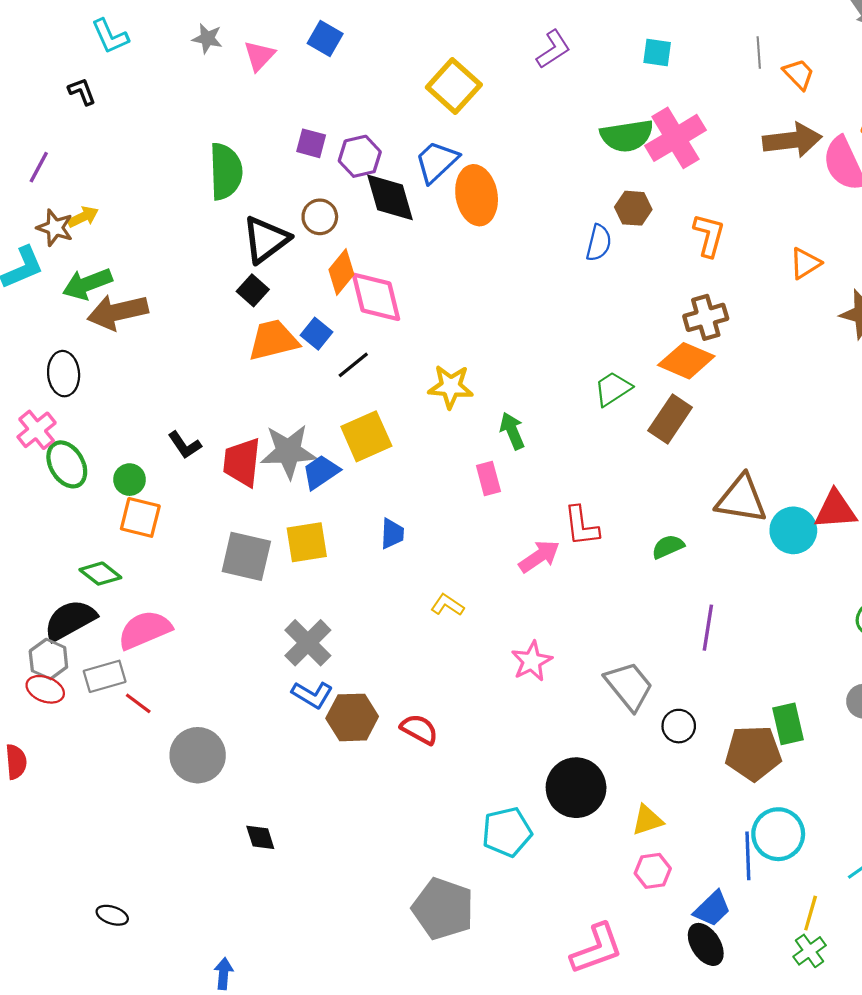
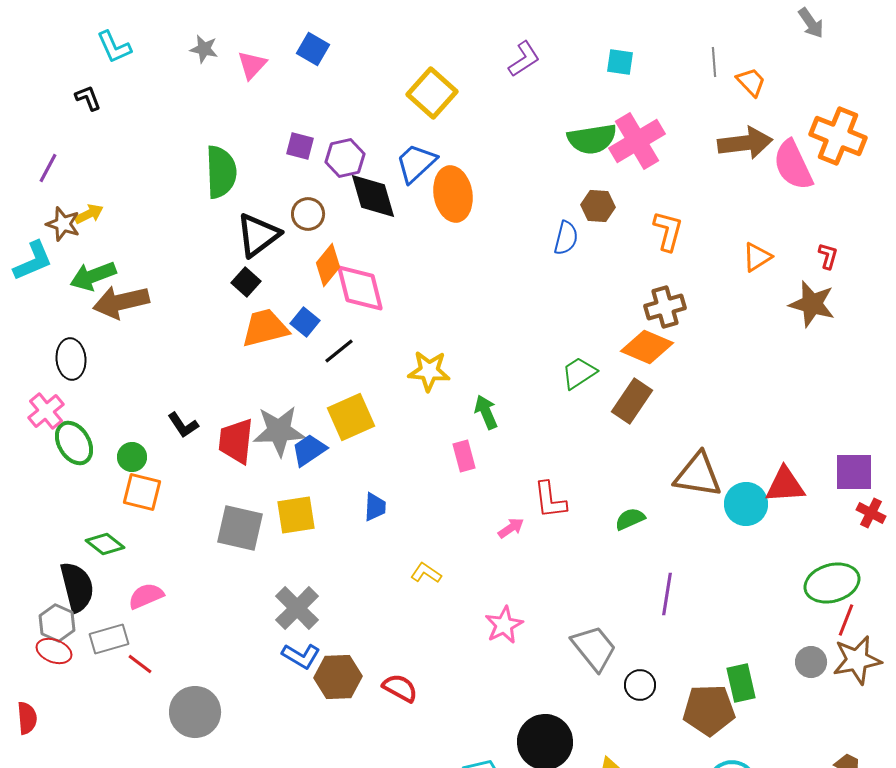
pink arrow: (539, 556) -> (511, 528), size x0.7
black semicircle: (70, 620) -> (77, 587), turned 105
pink semicircle: (145, 630) -> (146, 596), size x0.7

